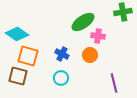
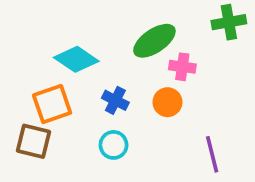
cyan diamond: (17, 34) -> (76, 59), moved
orange square: (28, 56) -> (52, 104), turned -35

